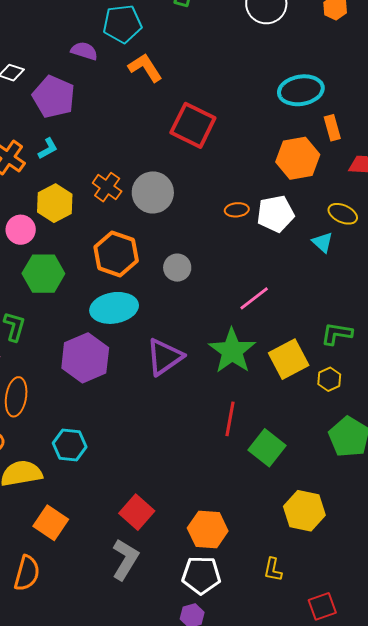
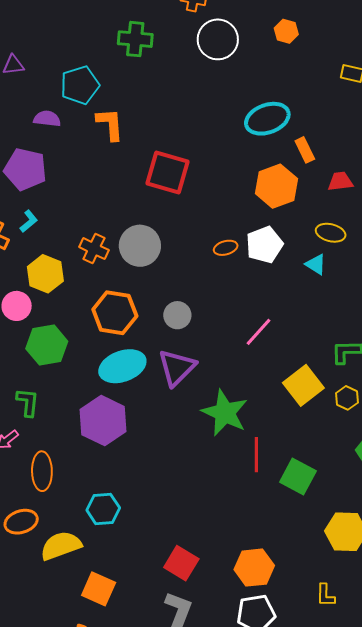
orange L-shape: (145, 68) -> (110, 124), turned 39
green star: (232, 351) -> (225, 413), moved
purple triangle: (164, 357) -> (177, 368), moved

